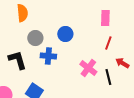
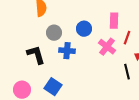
pink rectangle: (105, 18) -> (114, 21), moved
pink cross: (88, 68) -> (107, 47), moved

